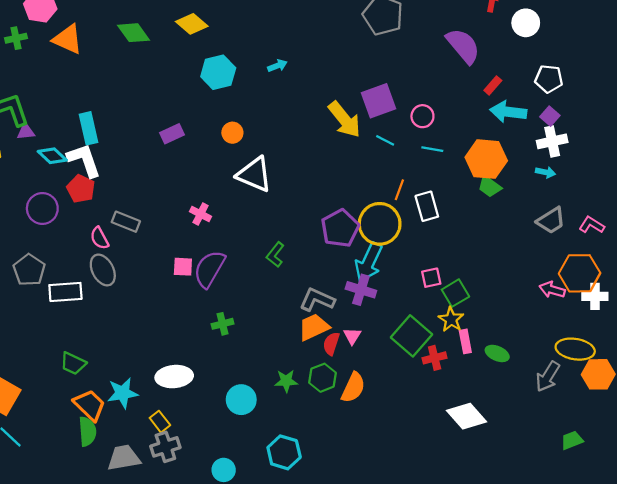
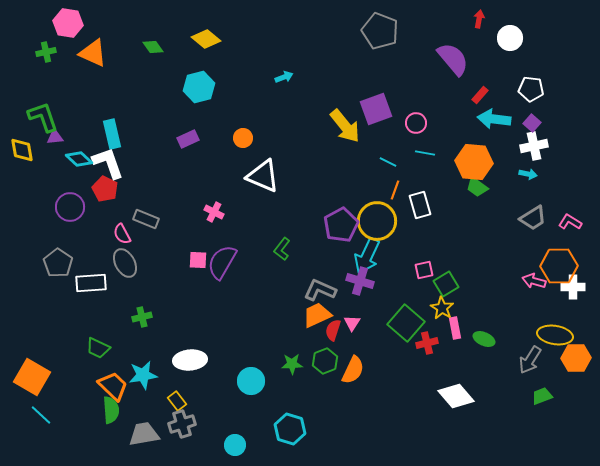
green diamond: (134, 33) -> (153, 47), size x0.7
cyan hexagon: (218, 72) -> (199, 87), moved
cyan line: (385, 140) -> (388, 162), moved
green cross: (223, 324) -> (142, 317), moved
green trapezoid: (572, 440) -> (542, 396), moved

